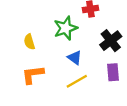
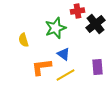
black cross: (111, 41) -> (96, 24), moved
orange L-shape: (33, 75) -> (42, 67), moved

